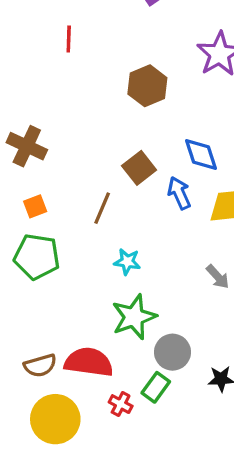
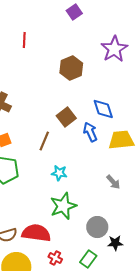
gray circle: (173, 352) -> (97, 227), moved
green rectangle: (156, 387) -> (88, 259), moved

